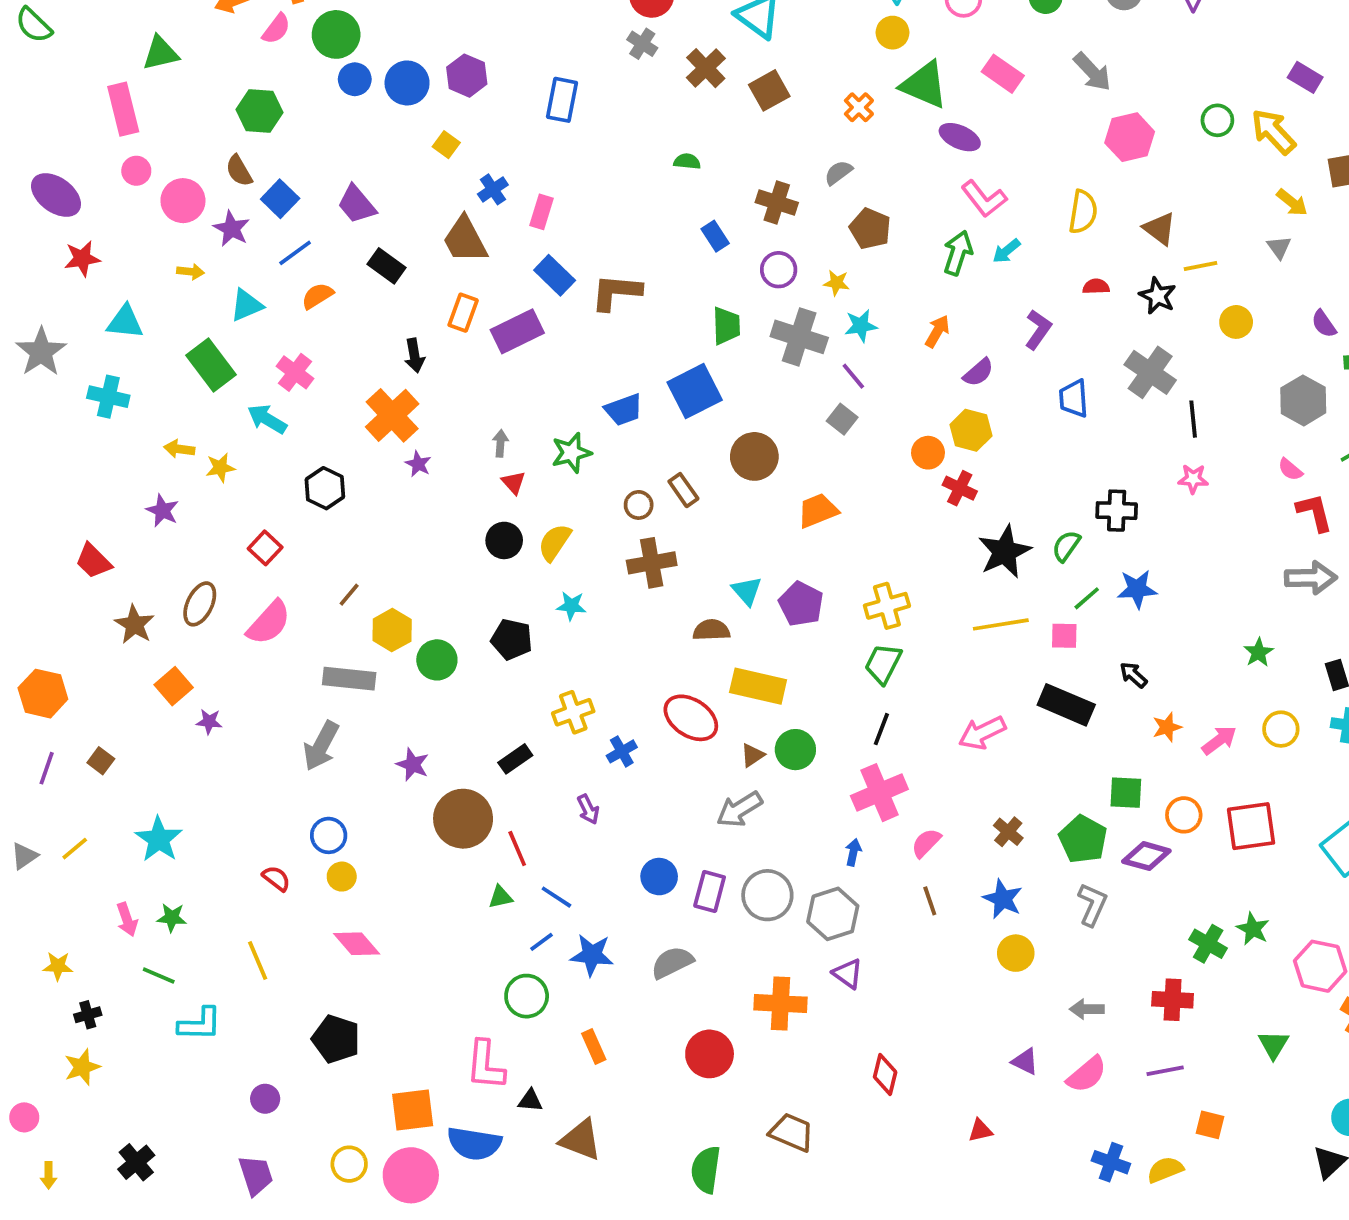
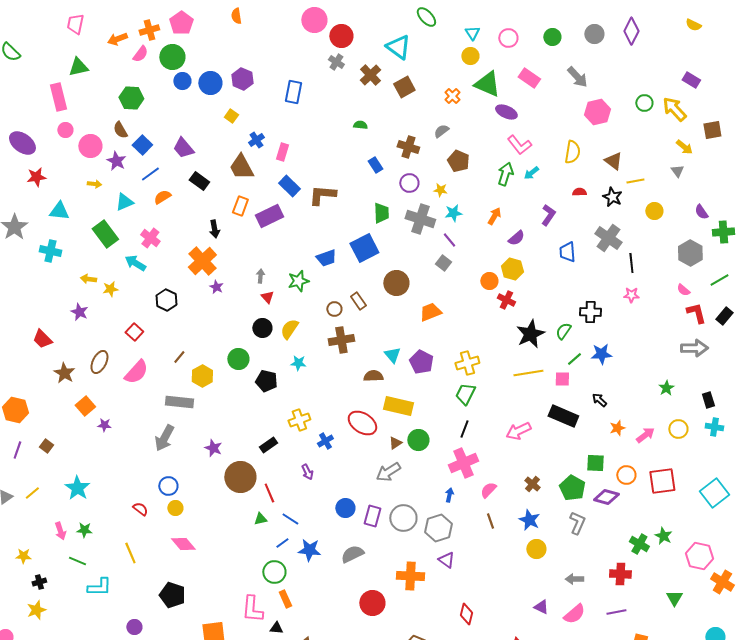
green circle: (437, 660) -> (238, 359), moved
orange rectangle: (594, 1046) -> (285, 599), moved

